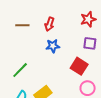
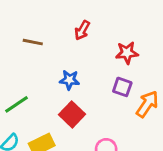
red arrow: (50, 24) -> (82, 30), moved
red square: (79, 66) -> (72, 114), moved

